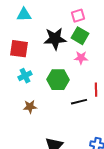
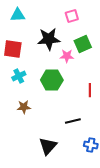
green square: (80, 36) -> (83, 44), moved, turned 36
pink star: (81, 58) -> (67, 56), moved
black line: (79, 102) -> (73, 121), moved

